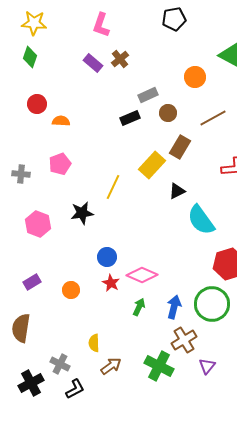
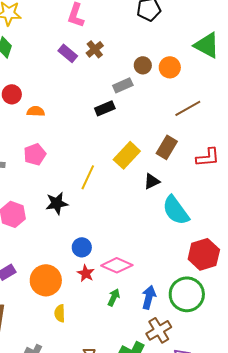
brown circle: (168, 113) -> (143, 65), moved
brown rectangle: (180, 147) -> (167, 147), moved
orange circle: (71, 290) -> (46, 280), size x1.8
yellow semicircle: (94, 343) -> (60, 313), moved

